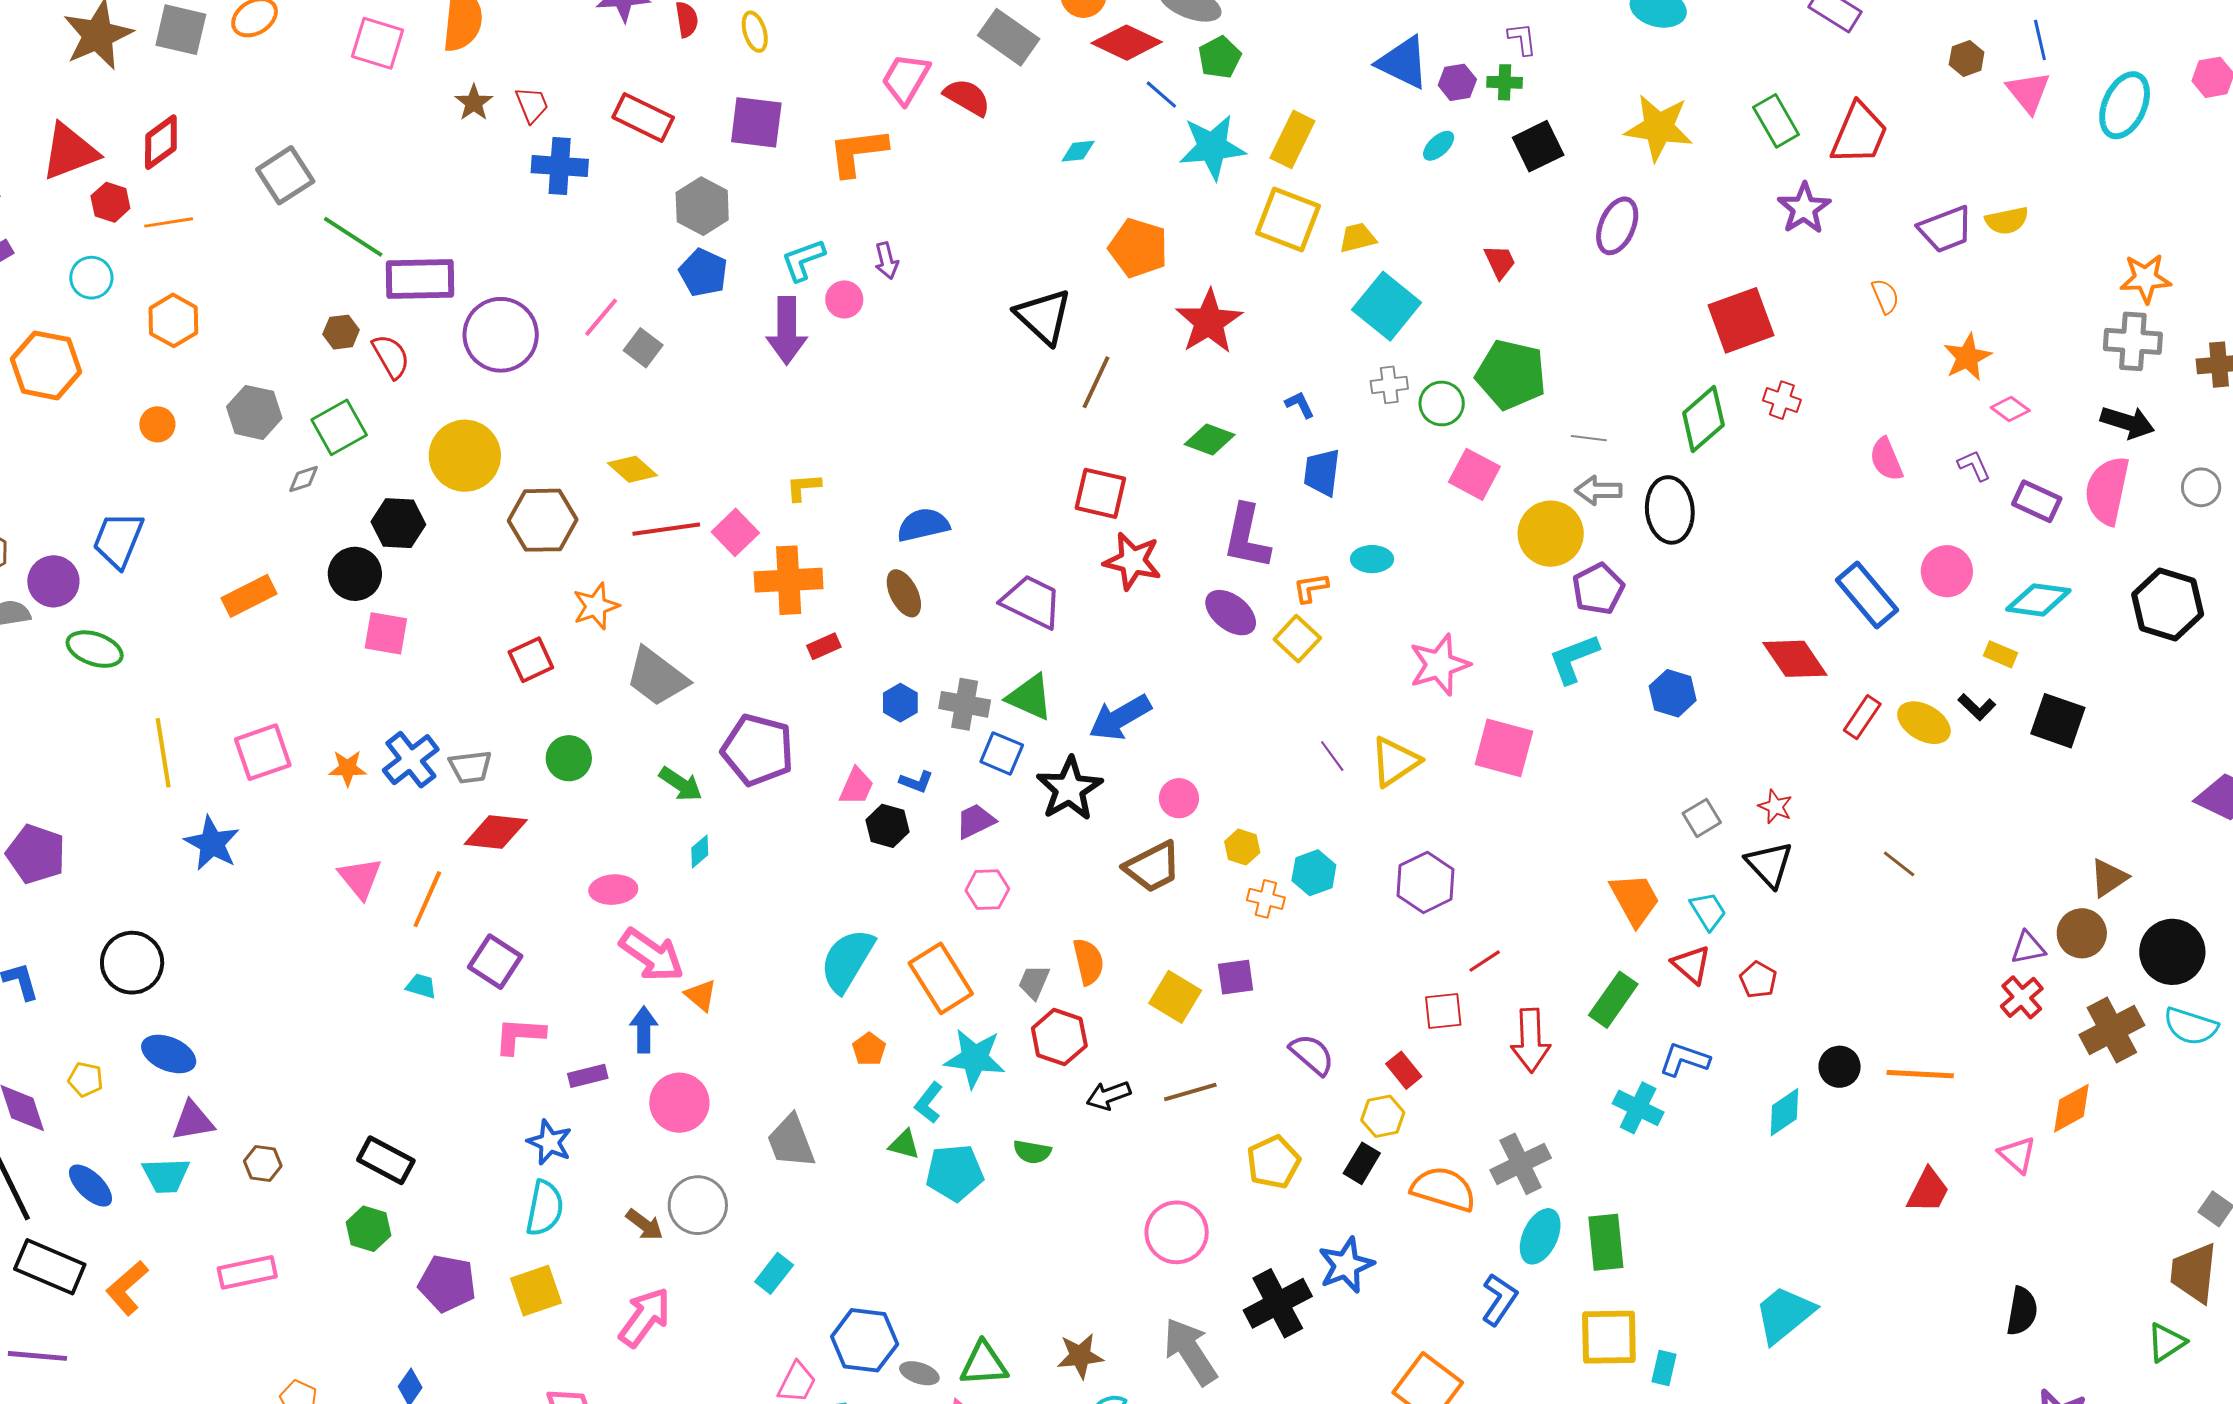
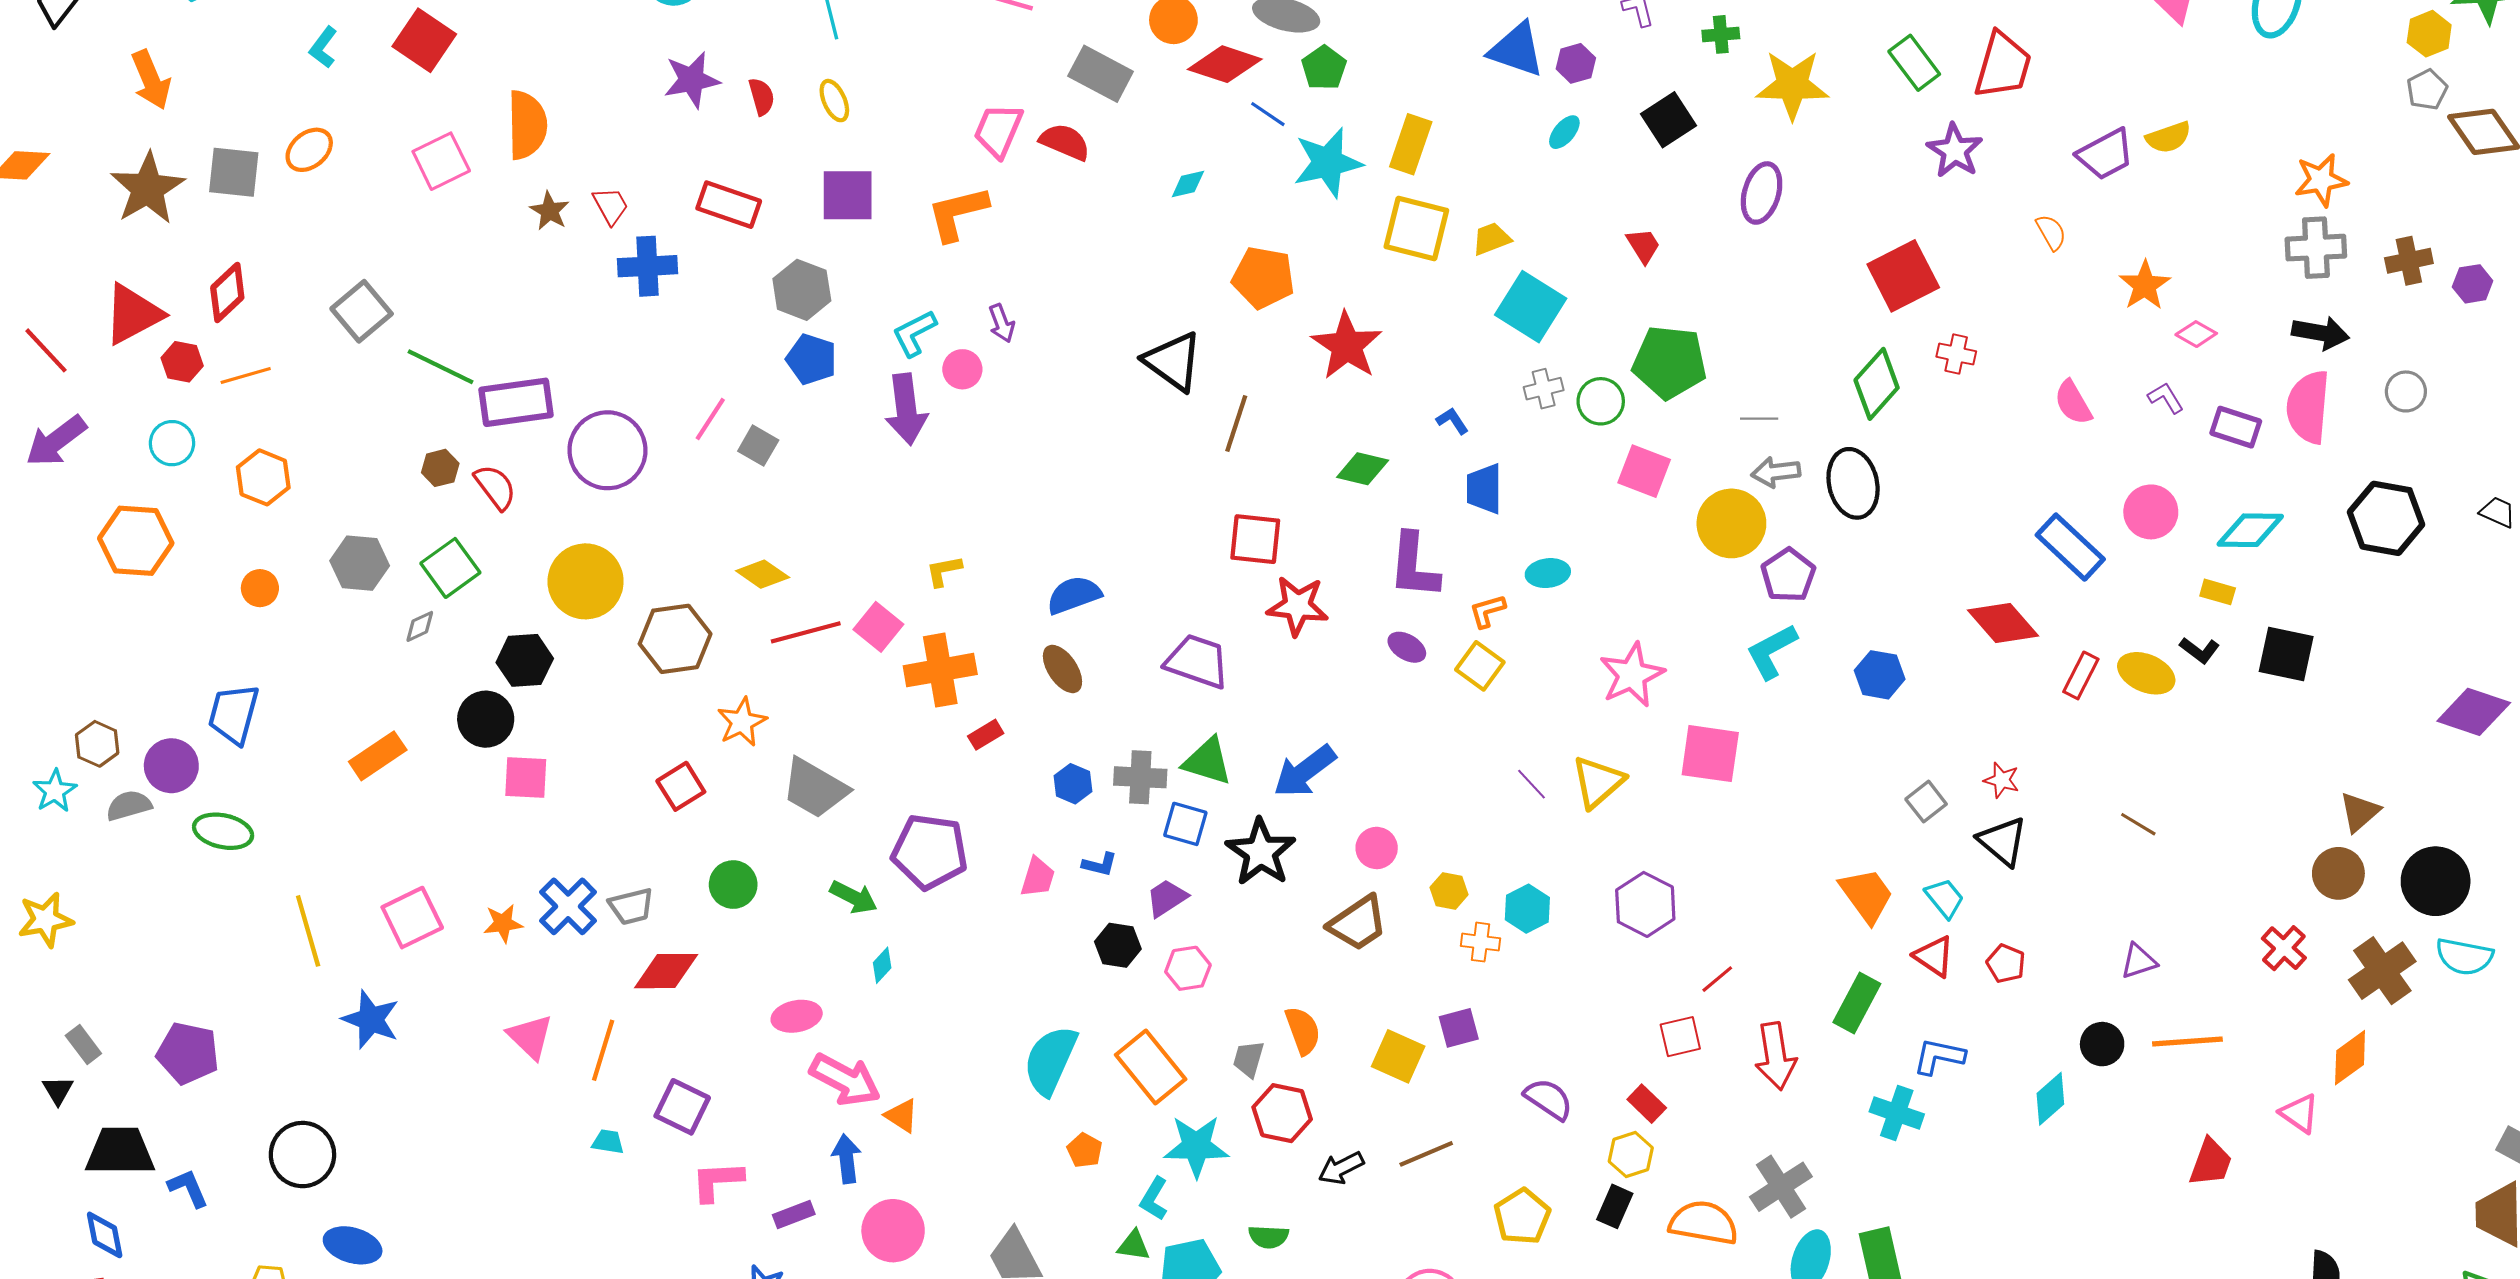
pink square: (377, 43) -> (441, 161), turned -36
green cross: (1505, 82) -> (1721, 34), moved
purple ellipse: (1231, 613) -> (1407, 647), size x0.7
black hexagon: (887, 826) -> (1118, 945), moved
purple triangle: (2028, 948) -> (2139, 961), moved

